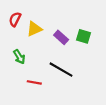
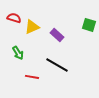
red semicircle: (15, 19) -> (14, 18), turned 80
green square: (84, 36) -> (89, 25), moved

